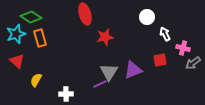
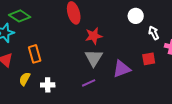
orange rectangle: (40, 38) -> (35, 54), moved
gray triangle: (109, 72) -> (94, 58), moved
white cross: (66, 94) -> (48, 85), moved

